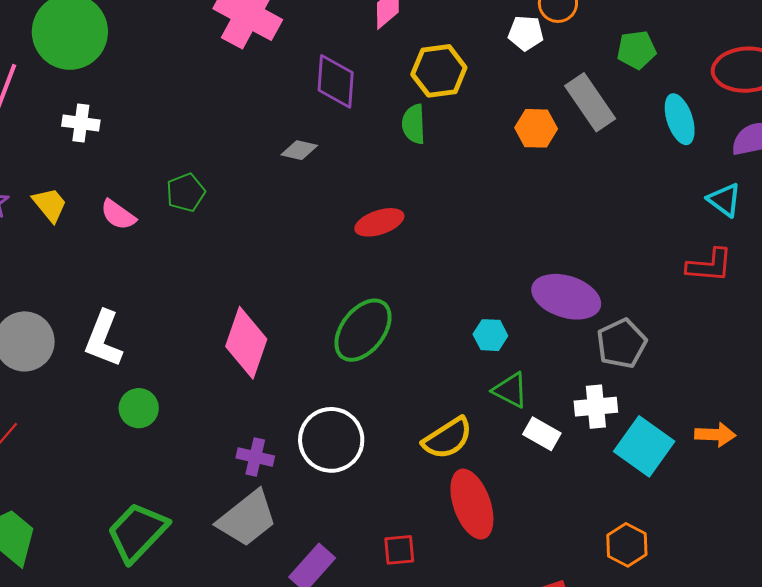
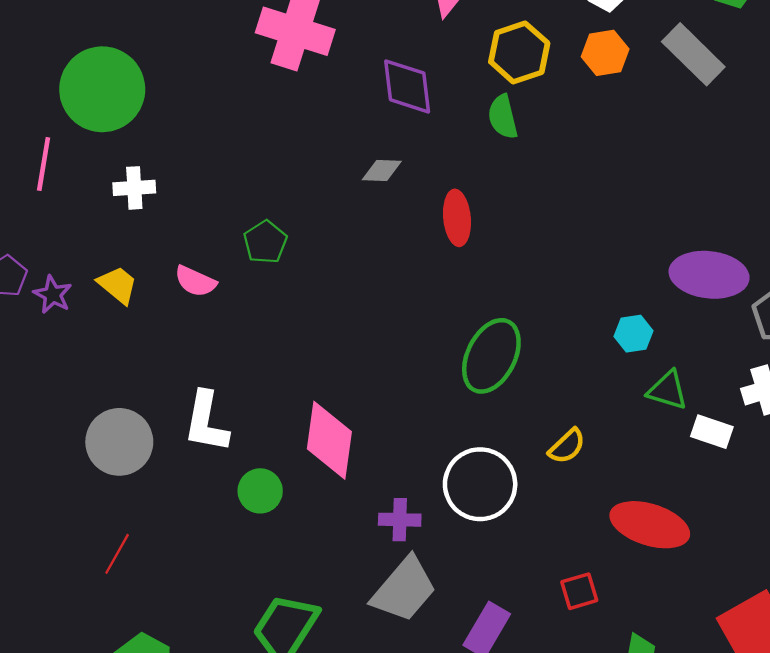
orange hexagon: (536, 128) -> (605, 53), moved
red ellipse: (379, 222) -> (457, 218), moved, turned -66
pink diamond: (246, 343) -> (329, 440), moved
yellow semicircle: (447, 438) -> (567, 446), moved, size x0.7
red ellipse: (472, 504) -> (650, 525), turned -42

